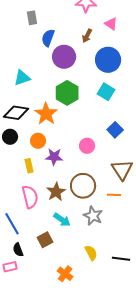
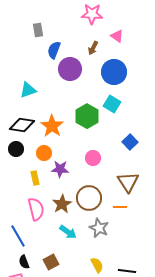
green hexagon: (67, 93) -> (87, 116), moved
blue square: (115, 130) -> (130, 142), moved
brown square: (45, 240) -> (51, 262), moved

